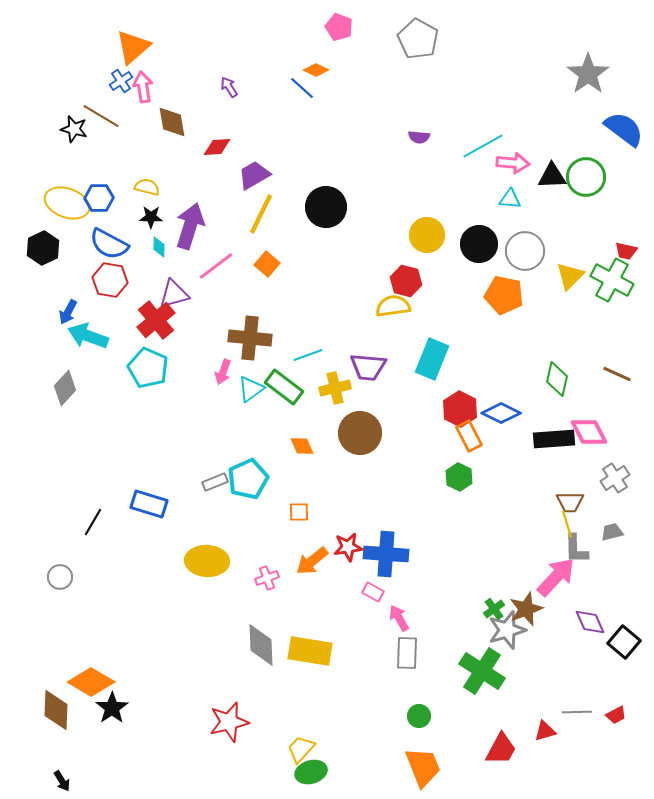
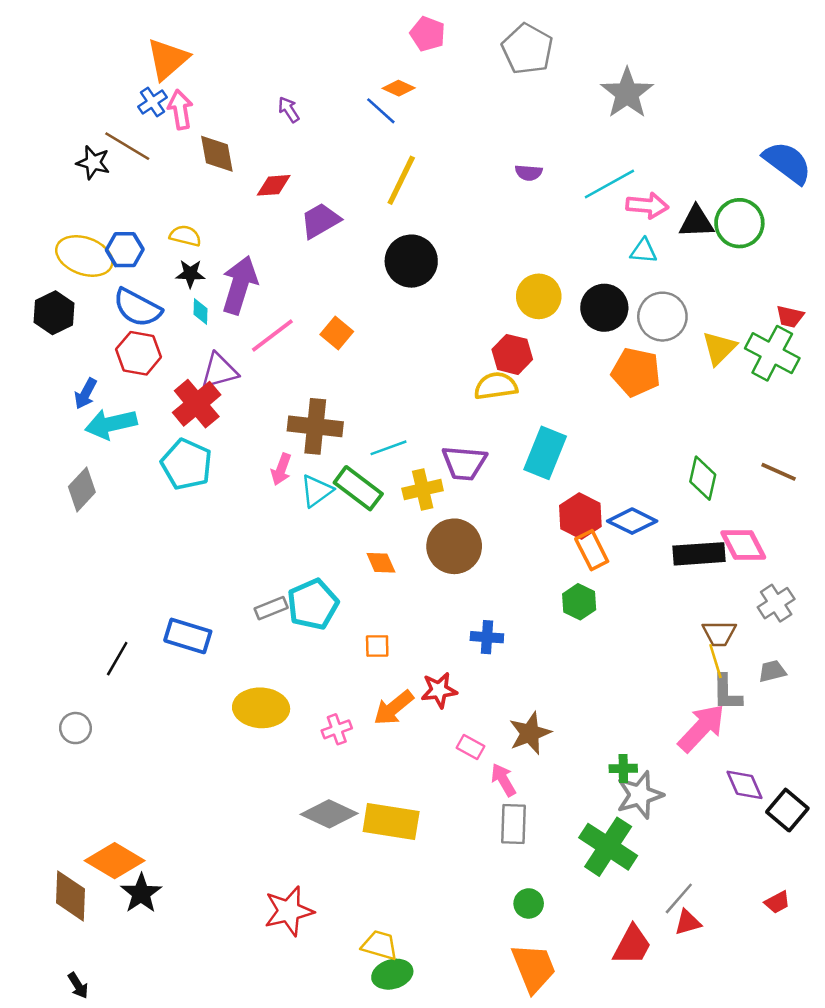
gray star: (588, 74) -> (627, 93), moved
yellow line: (261, 214) -> (401, 180), moved
cyan arrow: (88, 336) -> (111, 424), turned -33
blue cross: (386, 554) -> (487, 637), moved, size x0.6
green cross: (494, 609) -> (623, 768), turned 35
brown star: (526, 609) -> (530, 733), moved
gray diamond: (261, 645) -> (329, 814), turned -63
gray line: (577, 712) -> (679, 898), moved, turned -48
yellow trapezoid: (301, 749) -> (380, 945), turned 64

